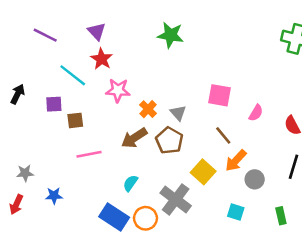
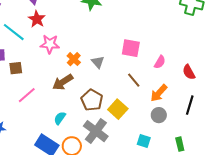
brown pentagon: (169, 140) -> (92, 100), moved
pink line: (89, 154) -> (27, 95), turned -30
orange arrow: (236, 161) -> (159, 93), moved

